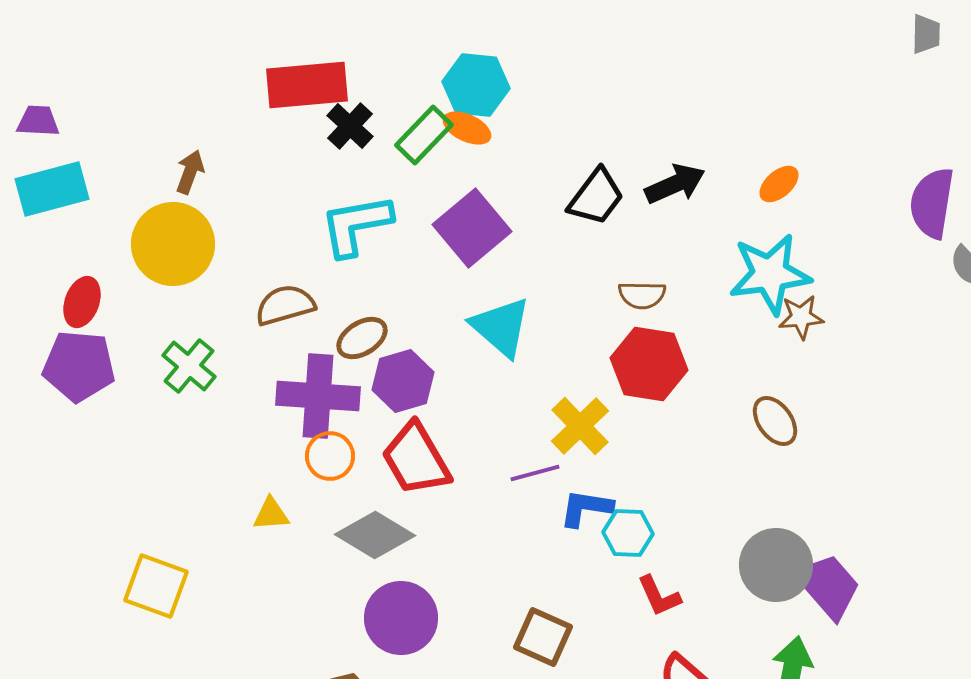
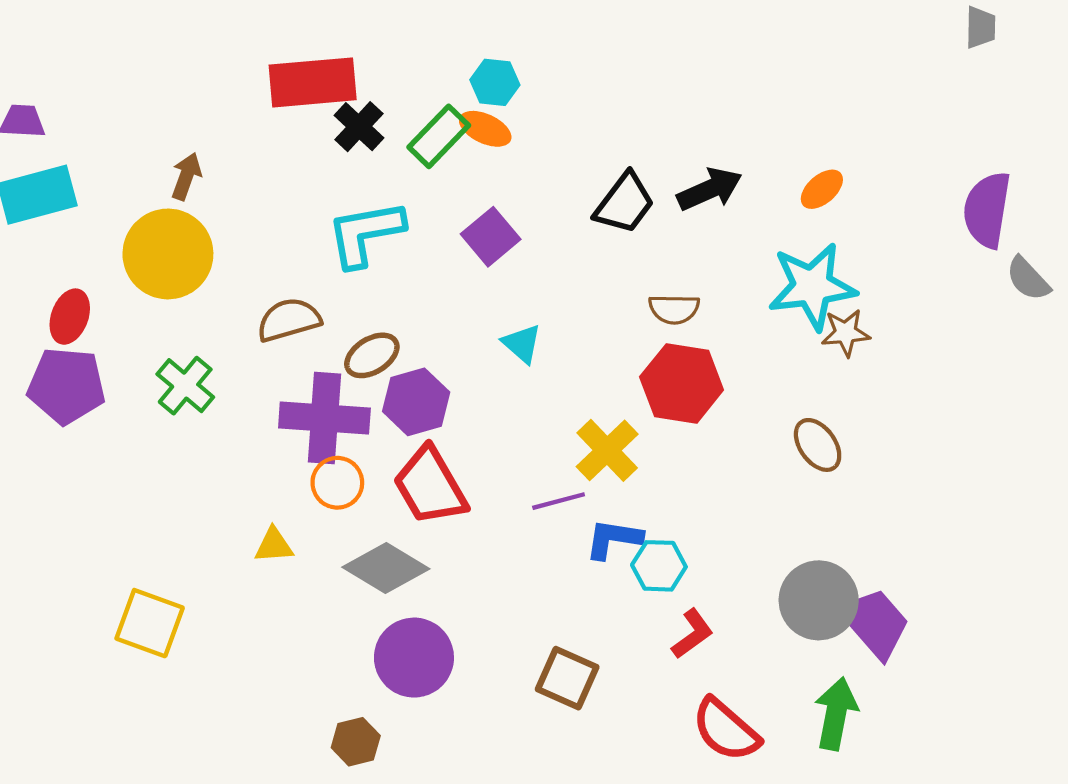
cyan hexagon: (476, 85) -> (495, 82), size x0.7
purple square: (472, 228) -> (491, 237), size x0.7
cyan triangle: (501, 327) -> (522, 344), size x0.6
red L-shape: (659, 596) -> (692, 634), turned -102

